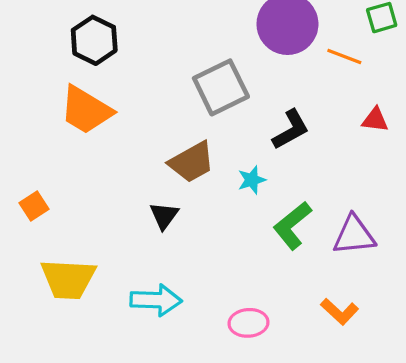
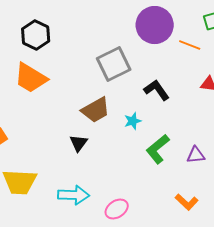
black L-shape: (291, 130) -> (157, 90), turned -96
purple triangle: (354, 235) -> (196, 155), size x0.7
pink ellipse: (248, 323) -> (117, 209), moved, turned -30

